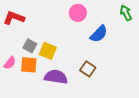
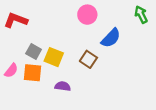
brown square: (88, 69) -> (88, 59), moved
purple semicircle: (56, 77) -> (63, 86), size x0.6

